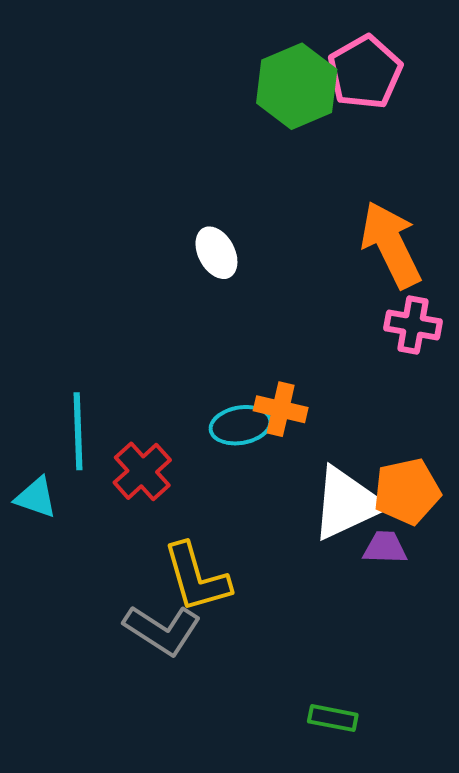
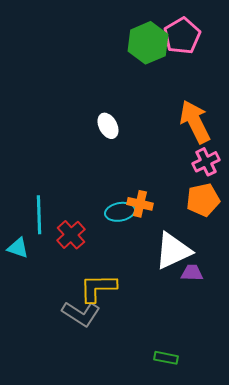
pink cross: (413, 325) -> (206, 162), turned -36
orange pentagon: (407, 491) -> (203, 200), moved
yellow L-shape: (196, 578) -> (98, 288), turned 105

